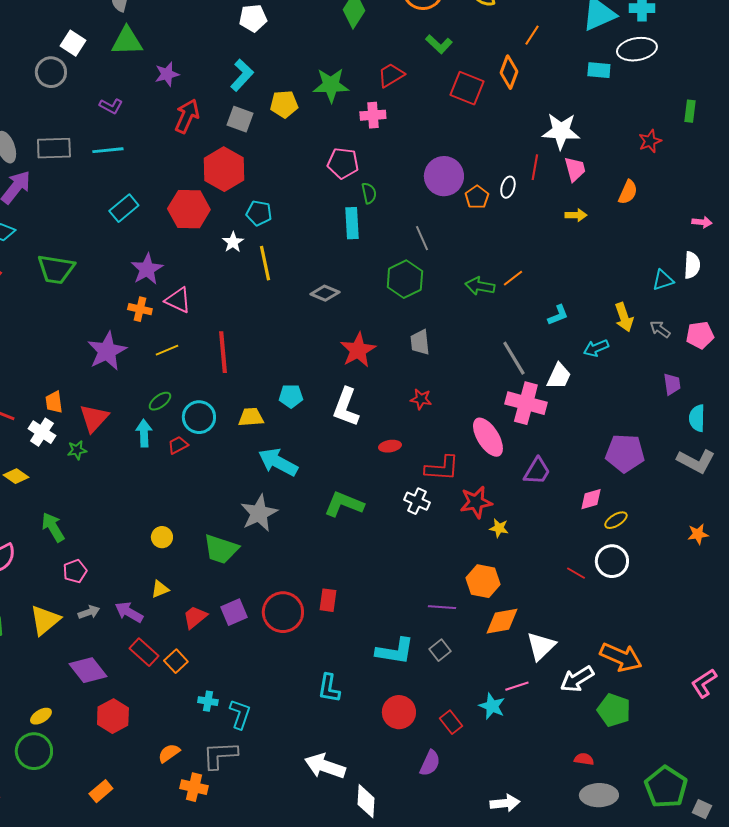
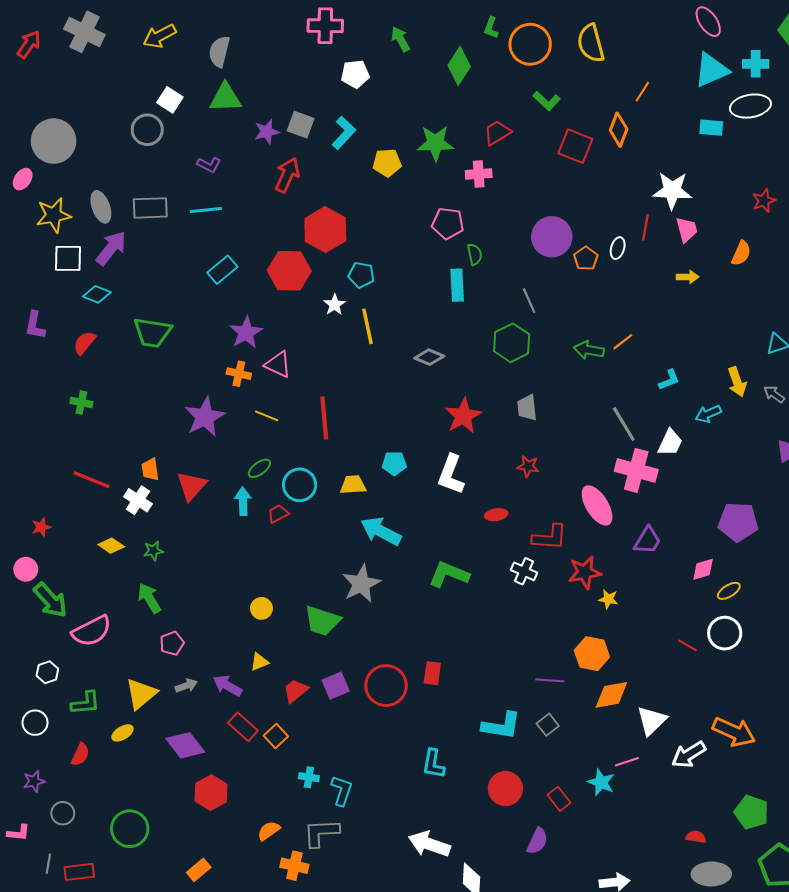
gray square: (240, 119) -> (301, 125), moved
yellow line: (167, 350) -> (267, 416), turned 45
green star: (77, 450) -> (153, 551), moved
green pentagon: (614, 710) -> (751, 812), moved
yellow ellipse: (41, 716) -> (123, 733), moved

